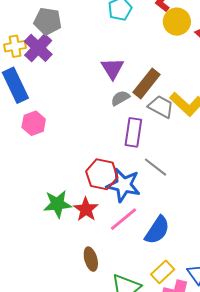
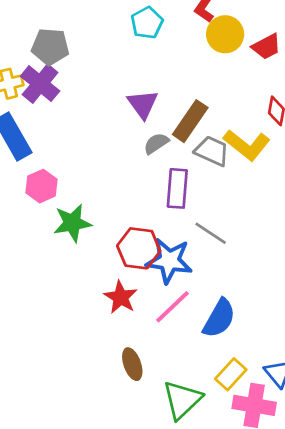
green star: (57, 204) -> (72, 223), moved

